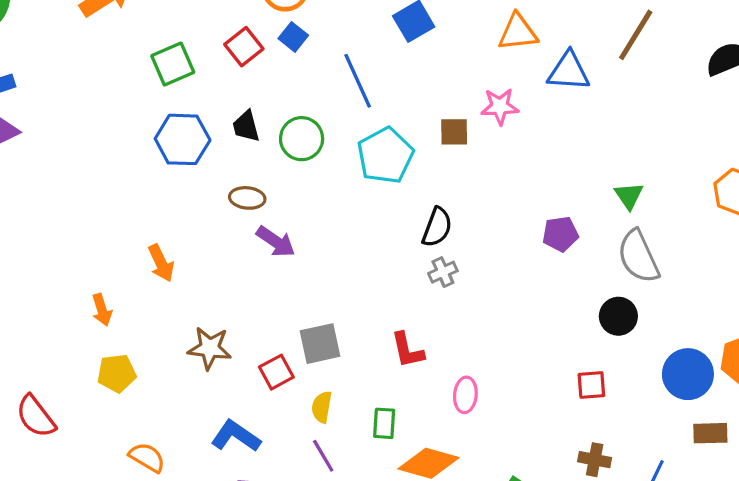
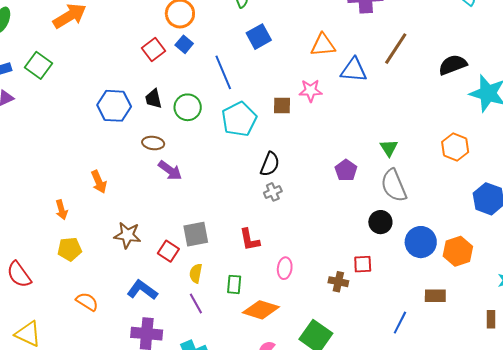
green square: (173, 64) -> (39, 65), moved, turned -32
purple pentagon: (560, 234) -> (346, 170), turned -30
red square: (276, 372) -> (168, 251), turned -30
blue circle: (688, 374) -> (421, 242), moved
brown cross: (595, 460) -> (338, 282), moved

